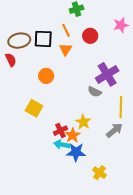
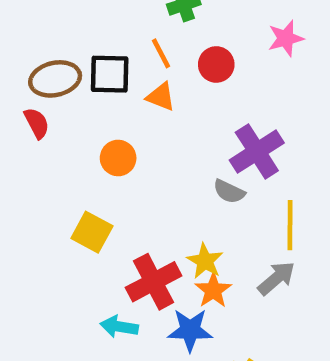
orange triangle: (65, 49) -> (161, 97), turned -40
red cross: (60, 131) -> (154, 282), size x1.6
orange star: (73, 135) -> (213, 290), moved
cyan arrow: (62, 145) -> (119, 327), moved

